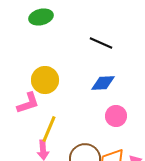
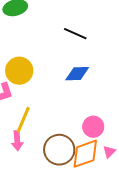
pink circle: (116, 116) -> (93, 127), moved

